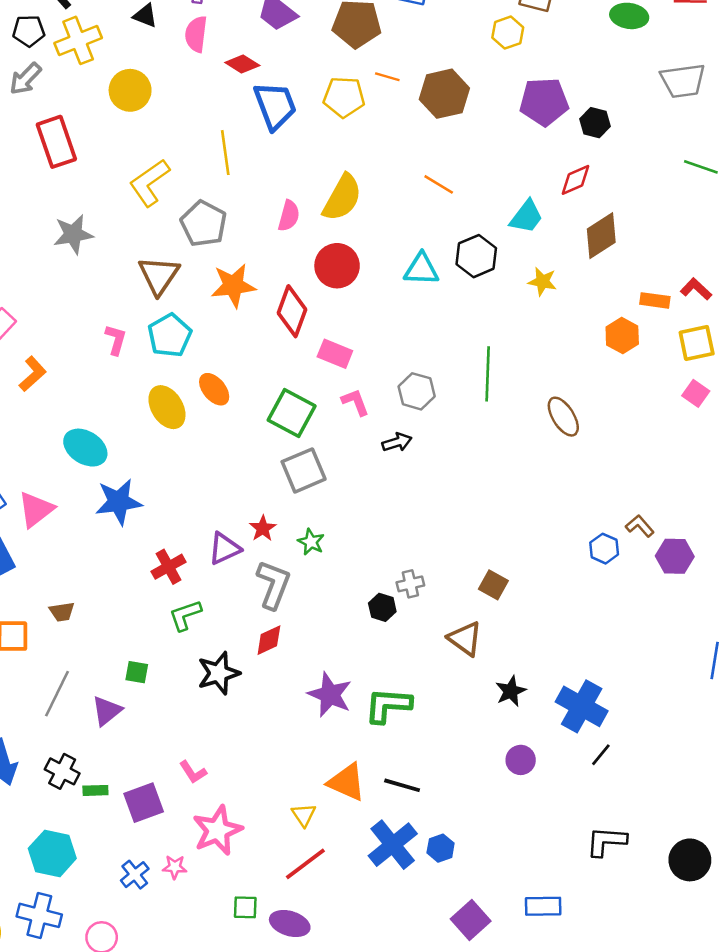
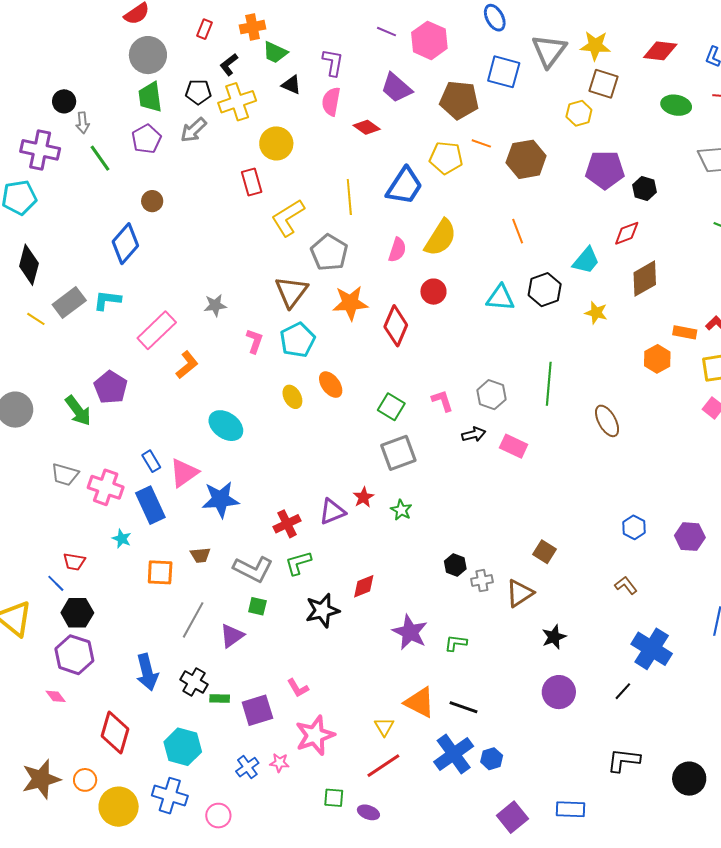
blue trapezoid: (275, 106) -> (405, 186), moved, turned 51
red rectangle: (56, 142) -> (252, 182), moved, size x0.7
orange line: (439, 184) -> (518, 231), turned 35
gray star: (73, 234) -> (215, 305), moved, size x0.7
red circle: (337, 266) -> (433, 292), size x0.7
pink rectangle: (335, 354) -> (514, 446), moved
yellow ellipse: (167, 407) -> (292, 397), size x0.7
green square: (292, 413) -> (391, 407), size x0.7
blue star: (119, 502) -> (220, 499), moved
brown L-shape: (640, 526) -> (626, 585), moved
gray cross: (410, 584) -> (482, 581), moved
gray L-shape: (273, 585) -> (253, 569), moved, turned 93
brown triangle: (465, 639) -> (520, 593), turned 48
green L-shape: (388, 705) -> (456, 643), size x0.6
blue cross: (582, 706) -> (652, 649), moved
purple circle: (521, 760) -> (559, 692), size x1.4
purple ellipse: (290, 923) -> (368, 812), size x0.7

